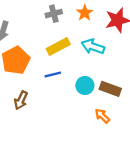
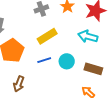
cyan arrow: (93, 47) -> (88, 36), moved
cyan circle: (85, 85) -> (67, 61), moved

